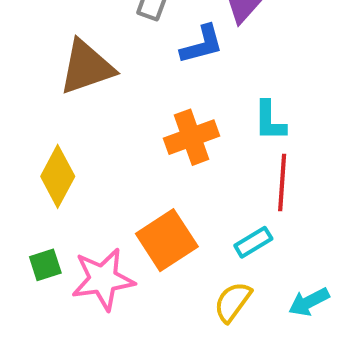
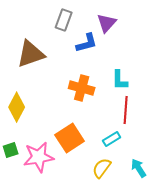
orange cross: (191, 137) -> (82, 88), turned 35
cyan arrow: (309, 302) -> (139, 168), turned 84

